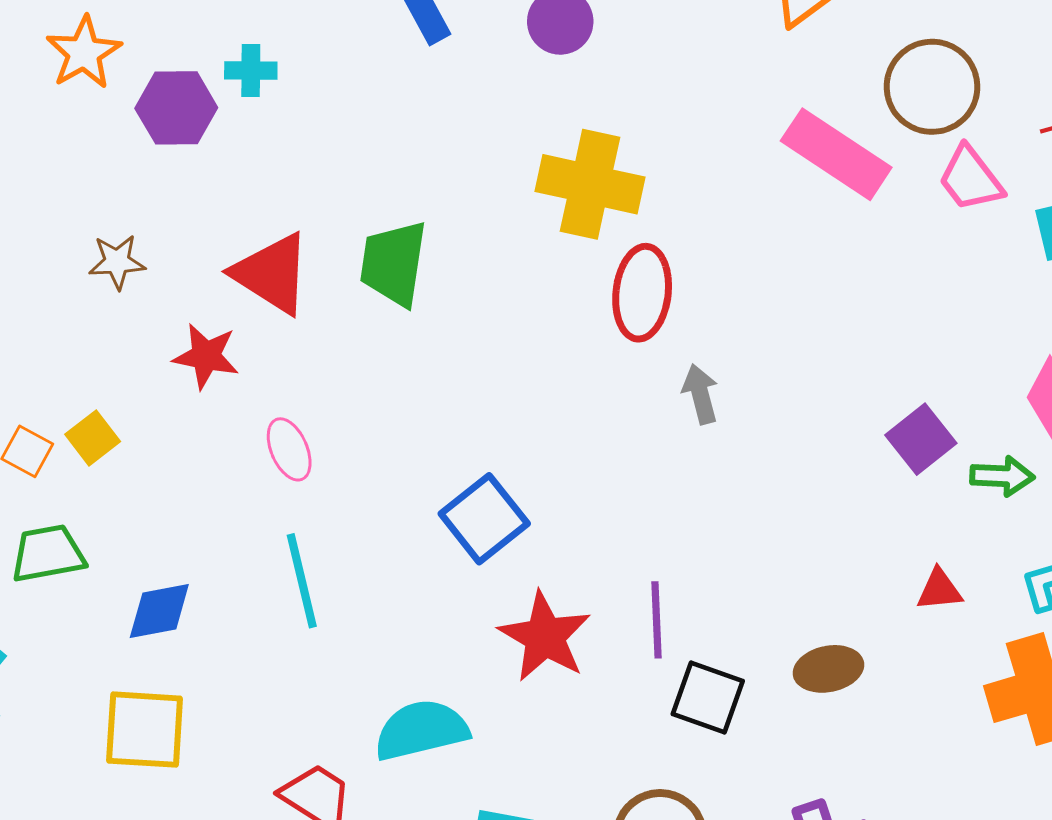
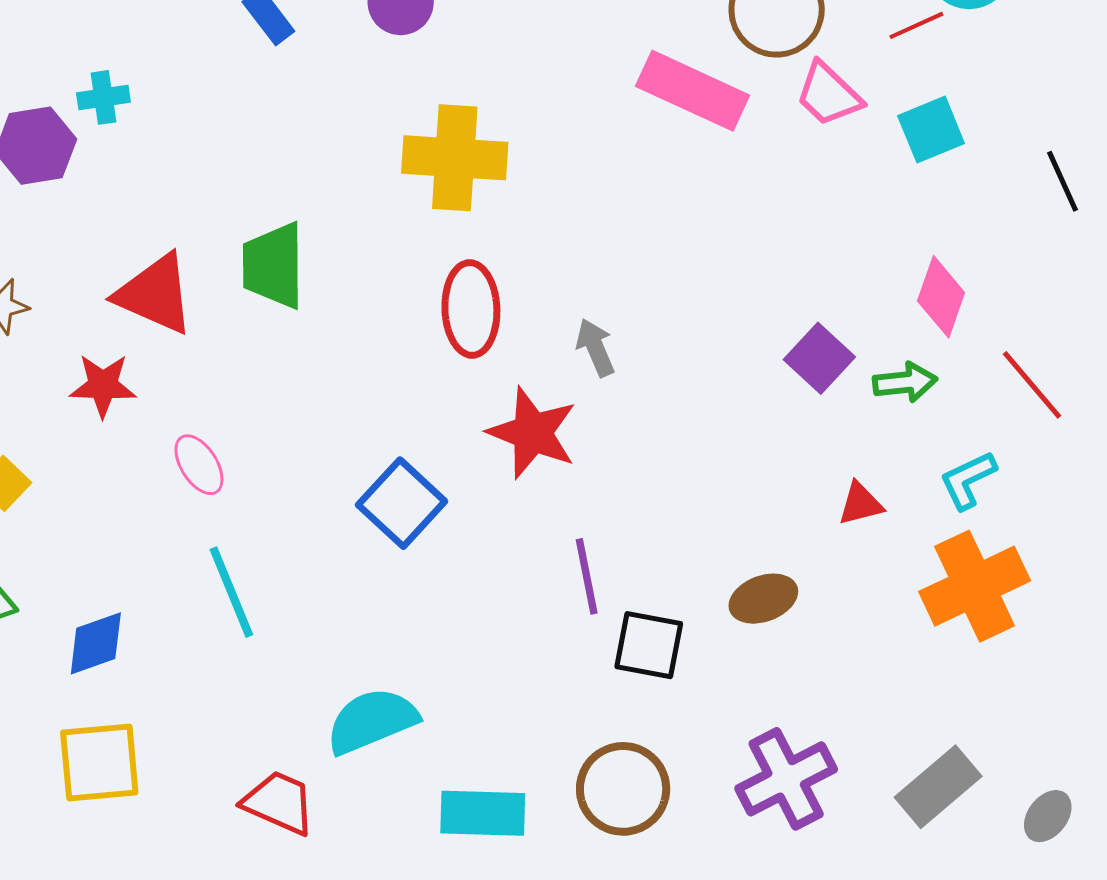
red ellipse: (642, 293) -> (471, 309), moved
red star: (545, 637) -> (532, 433), moved

